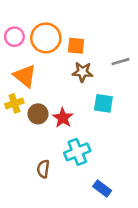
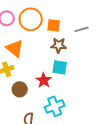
gray line: (120, 62) -> (82, 29), moved
cyan square: (103, 103) -> (60, 67), moved
brown circle: (38, 114) -> (20, 89), moved

